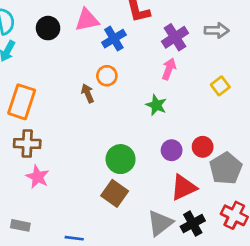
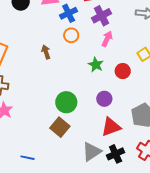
purple cross: (175, 37) -> (101, 16), moved
orange circle: (107, 76) -> (71, 35), moved
red circle: (203, 147) -> (123, 71), moved

